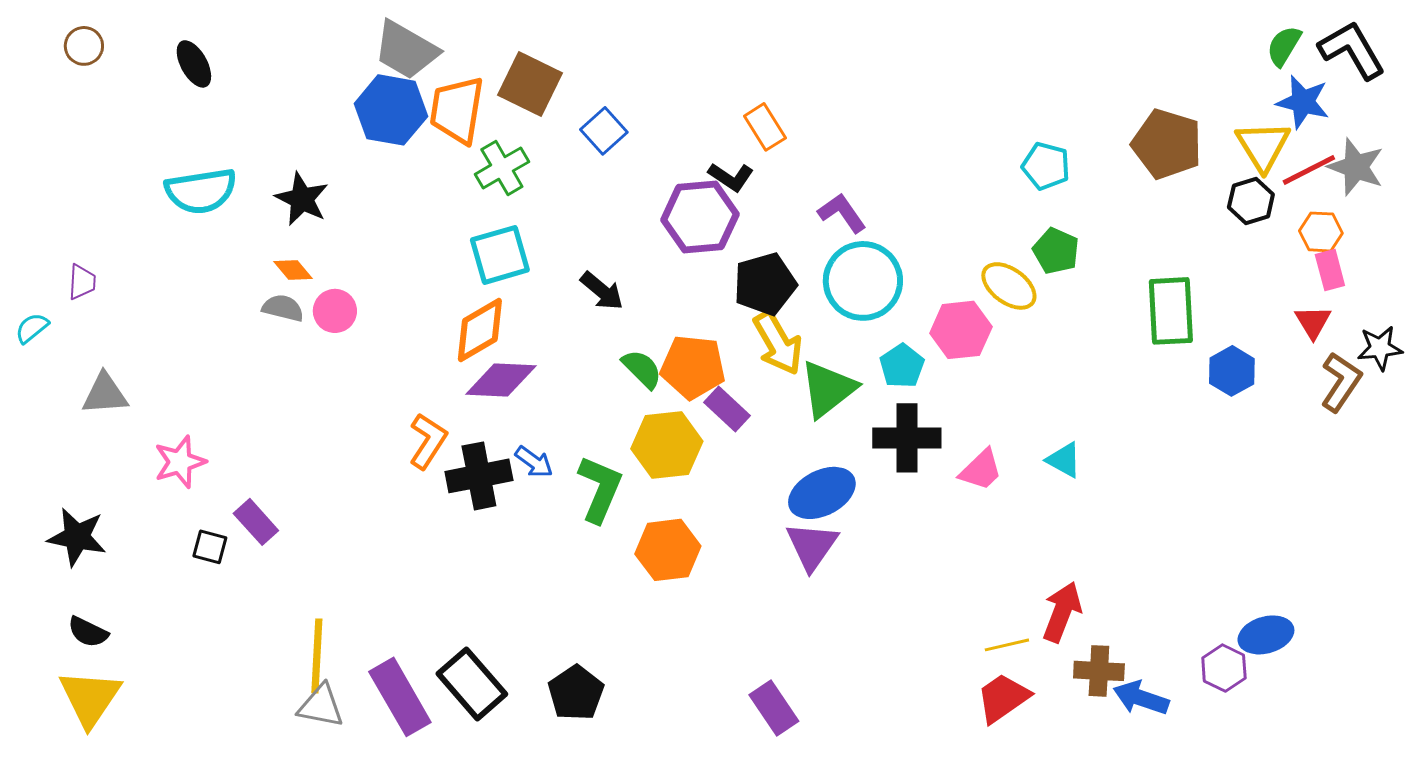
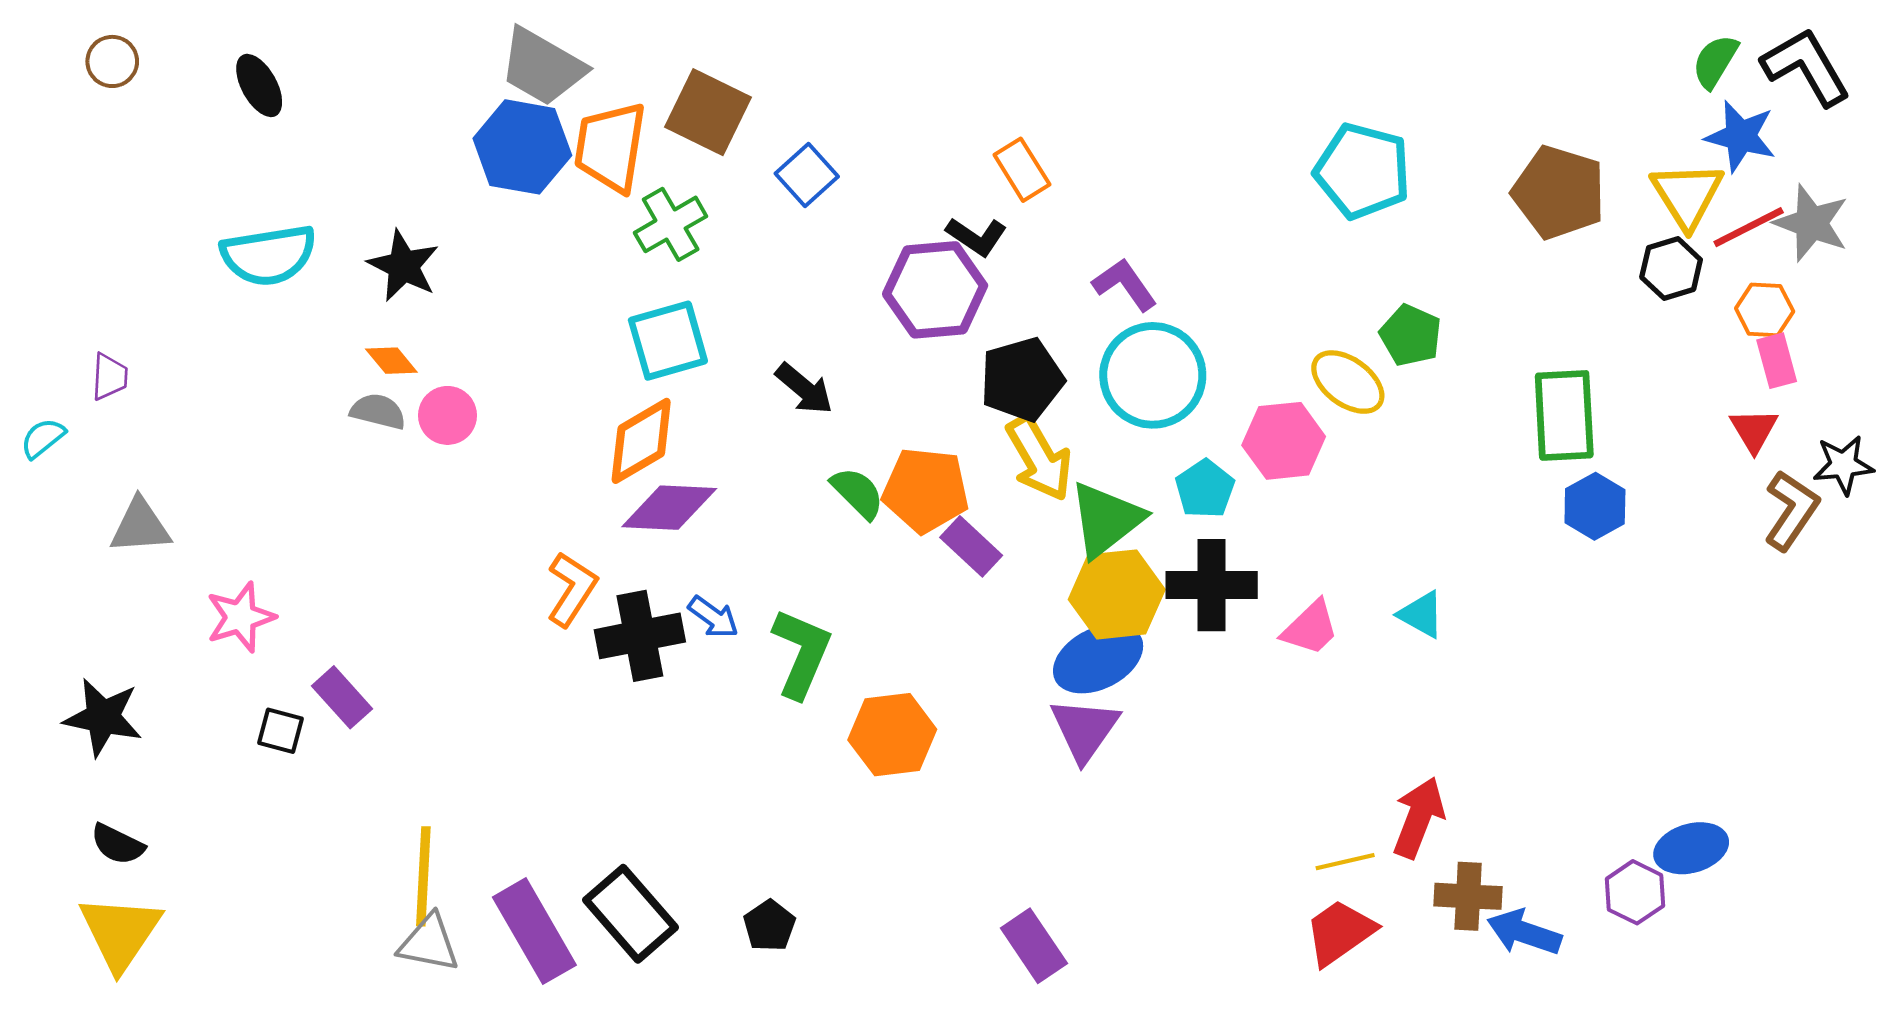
cyan pentagon: (1046, 166) -> (1363, 171), moved, size x1.5
blue hexagon: (1232, 371) -> (1595, 506), moved
yellow hexagon: (667, 445) -> (1117, 594), moved
black pentagon: (576, 693) -> (769, 926), size x0.7

